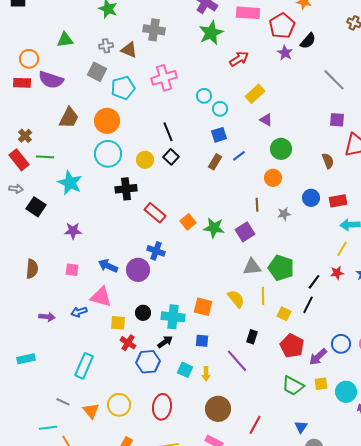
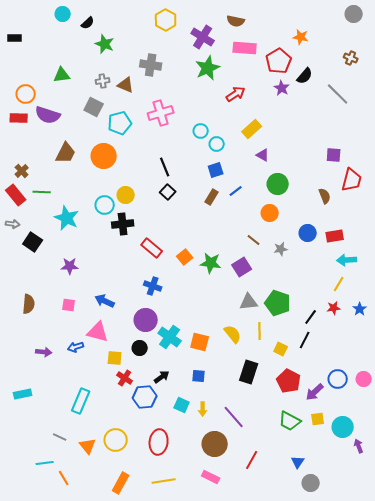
gray line: (334, 80) -> (338, 94), moved
cyan circle: (108, 154) -> (105, 205), moved, size x0.7
yellow circle: (145, 160) -> (126, 195), moved
brown line: (257, 205) -> (254, 240), turned -48
purple circle: (138, 270) -> (146, 320), moved
cyan cross: (173, 317) -> (170, 337), moved, turned 30
black rectangle: (252, 337) -> (249, 372), size x1.6
purple line: (237, 361) -> (234, 417), moved

